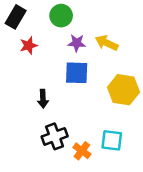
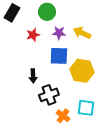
red star: (29, 45) -> (33, 35), moved
yellow hexagon: (123, 90) -> (82, 71), moved
black cross: (55, 136) -> (49, 95), moved

